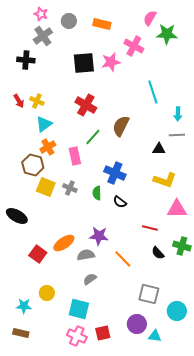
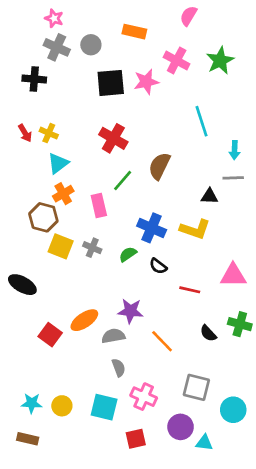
pink semicircle: (150, 18) -> (188, 16), moved
gray circle: (69, 21) -> (91, 45), moved
green star: (167, 34) -> (220, 61), moved, turned -30
gray cross: (43, 36) -> (57, 47), turned -30
yellow L-shape: (165, 180) -> (195, 229), moved
green semicircle: (97, 193) -> (128, 254), turned 56
red line: (150, 228) -> (190, 290), moved
gray semicircle: (90, 279) -> (119, 368), turned 104
yellow circle: (47, 293) -> (62, 406), moved
pink cross: (77, 336) -> (144, 397), moved

